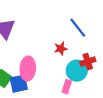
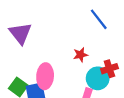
blue line: (78, 28) -> (99, 19), moved

